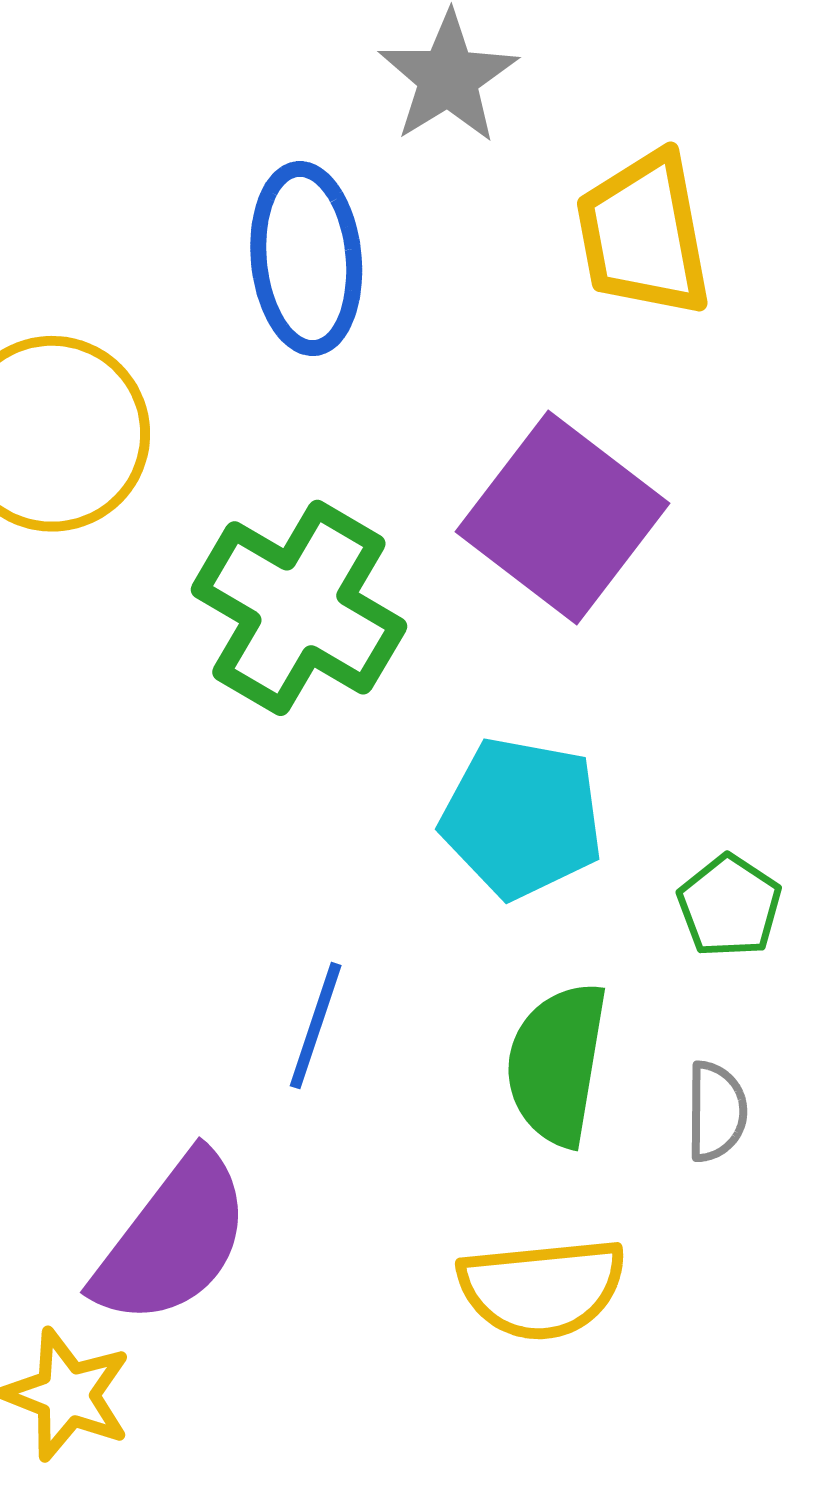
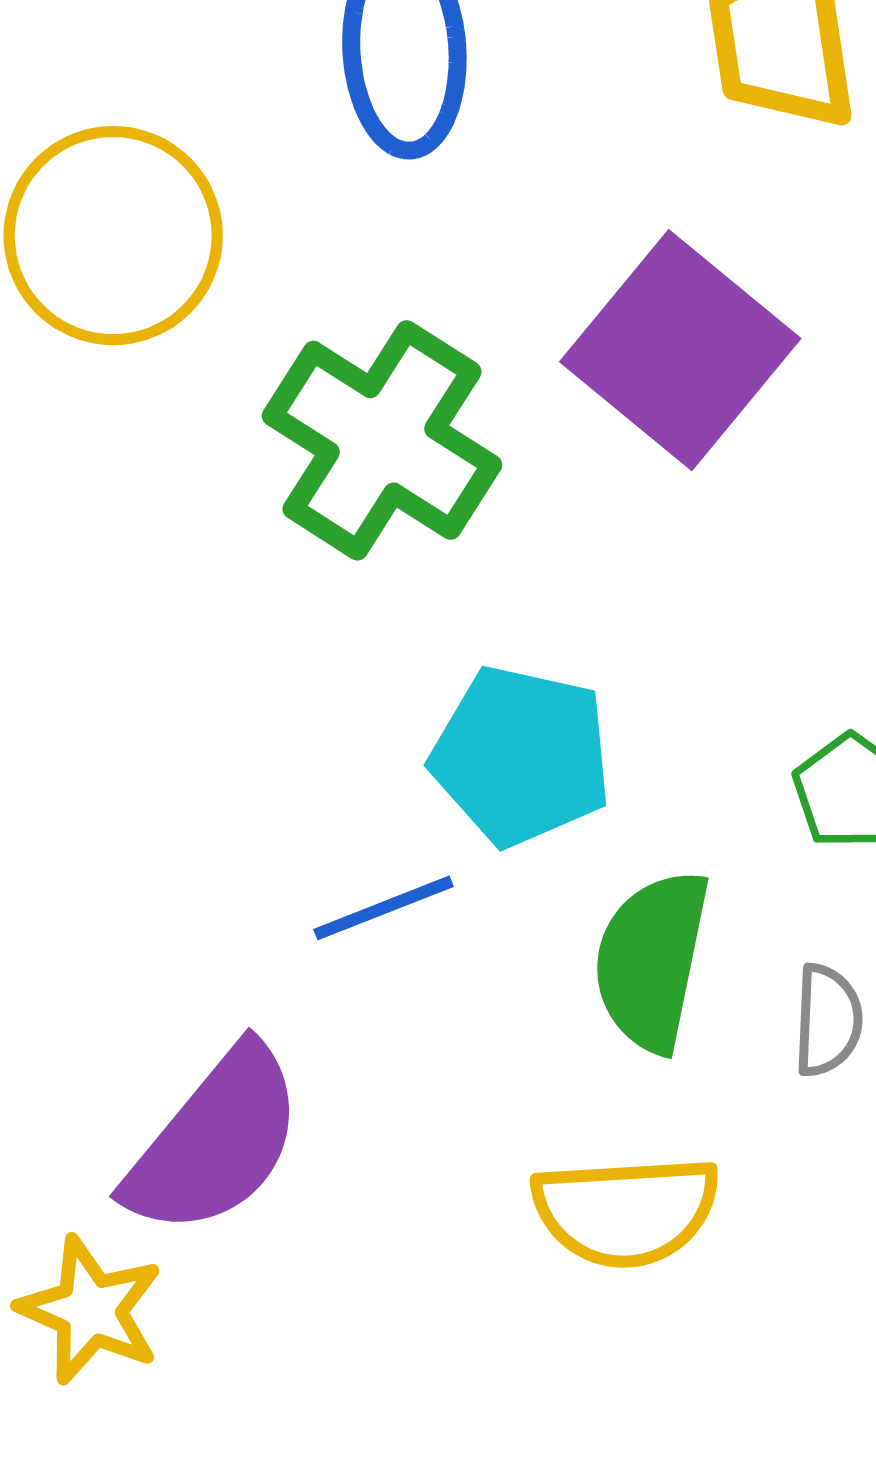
cyan pentagon: (522, 818) -> (521, 756), moved
blue line: (316, 1026) -> (384, 908), turned 48

